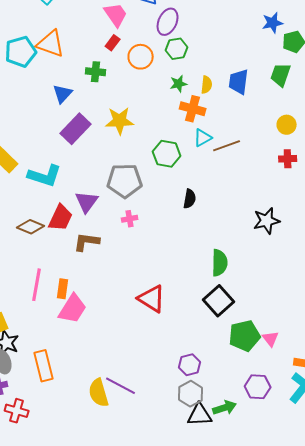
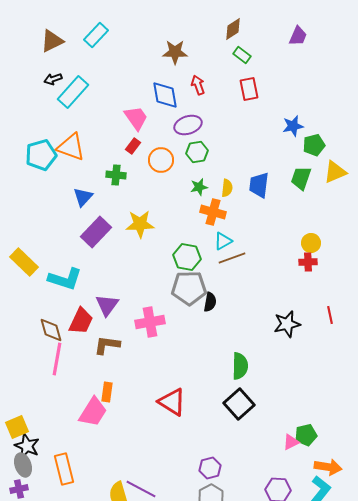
purple ellipse: (168, 22) -> (188, 125), turned 48
yellow circle: (287, 125) -> (311, 243), moved
brown line: (227, 146) -> (232, 258), moved
gray pentagon: (125, 181) -> (189, 288), moved
pink cross: (130, 219) -> (150, 322), size x1.8
brown diamond: (31, 227) -> (51, 330), turned 52
pink line: (37, 285) -> (57, 359), moved
orange rectangle: (63, 289) -> (107, 392), moved
green pentagon: (245, 336) -> (306, 435), moved, size x0.7
pink triangle: (271, 339) -> (291, 442), turned 42

